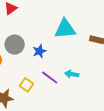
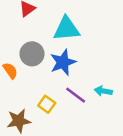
cyan triangle: (65, 29) -> (66, 29), moved
blue star: (39, 51) -> (63, 62), size x1.5

